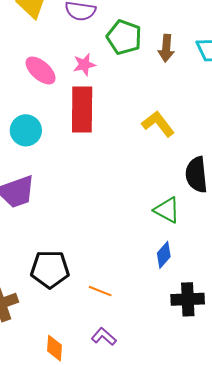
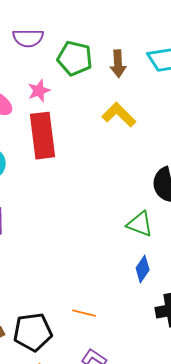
yellow L-shape: (158, 124) -> (119, 115), moved
black pentagon: (50, 269) -> (33, 332), moved

